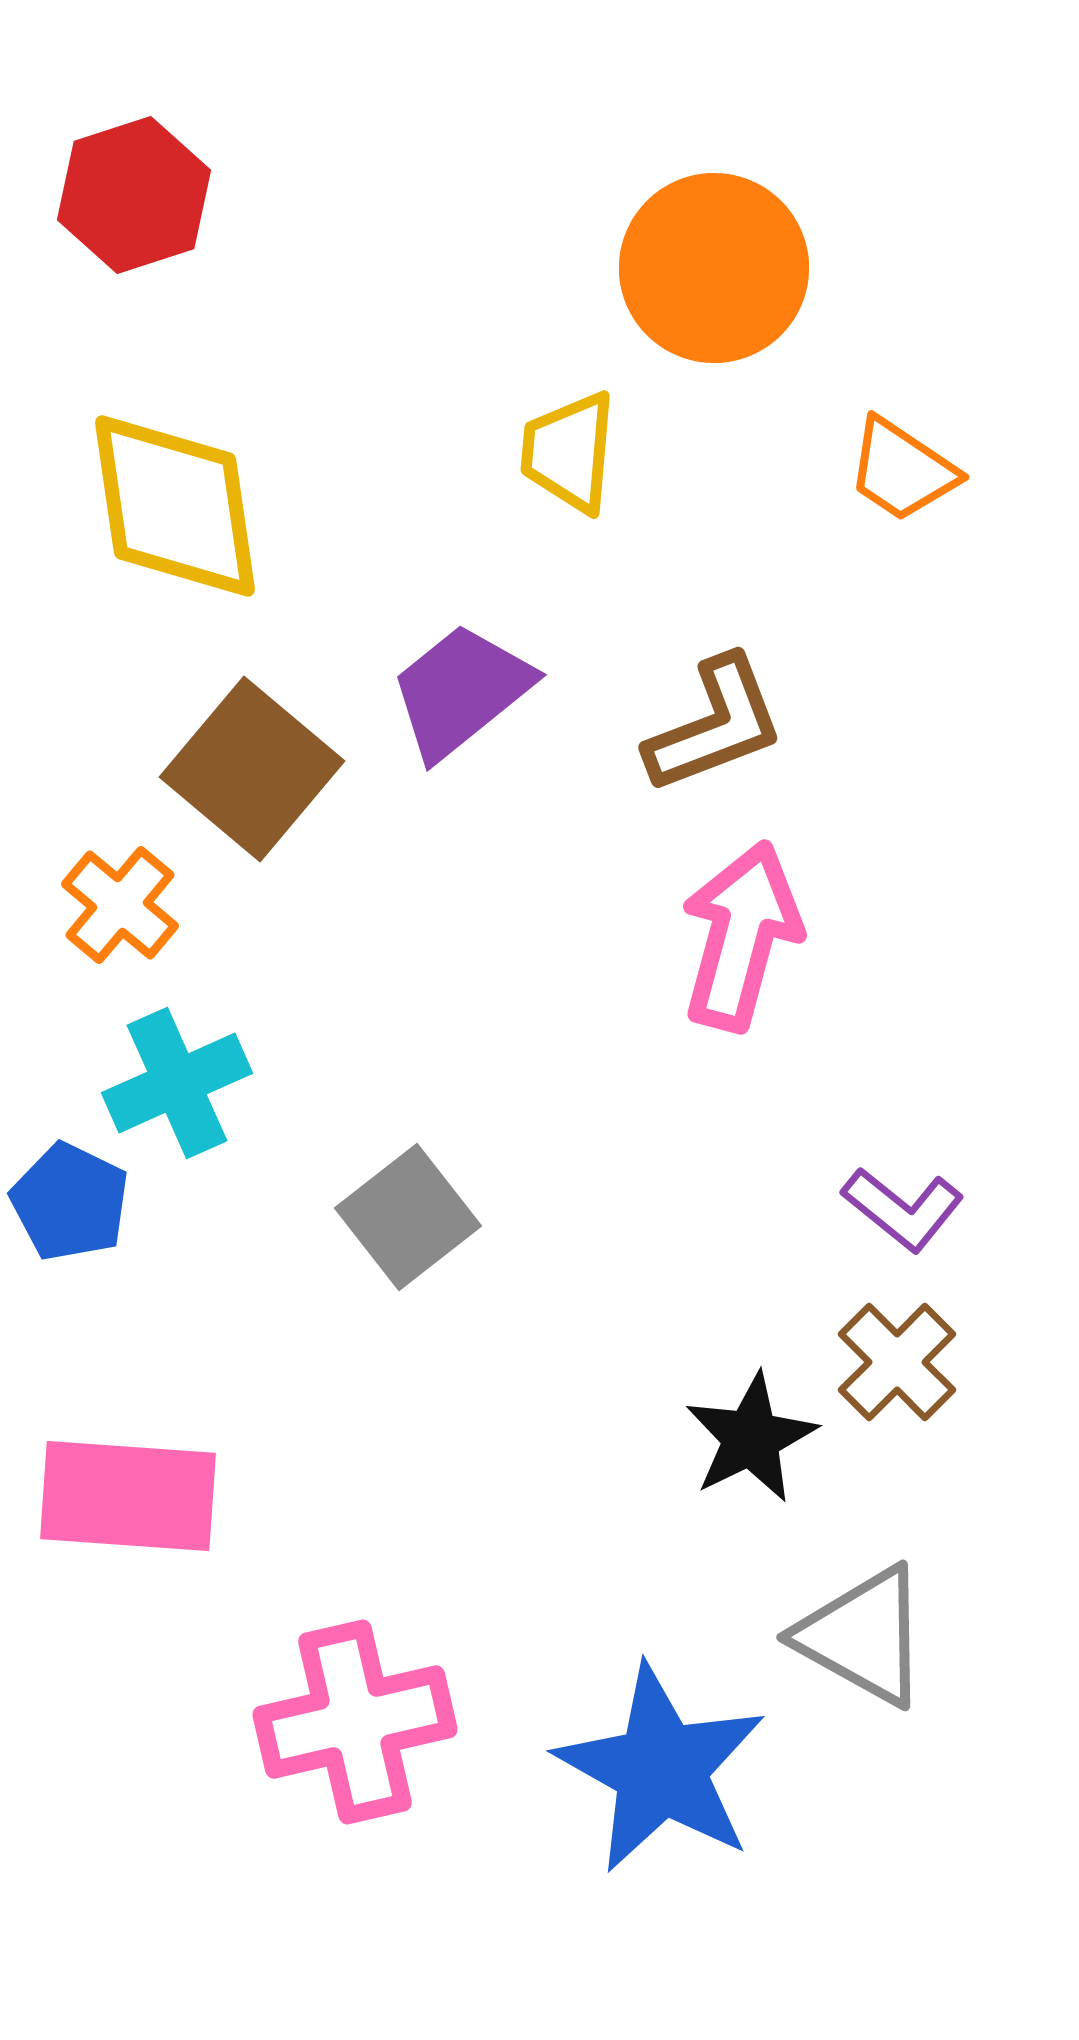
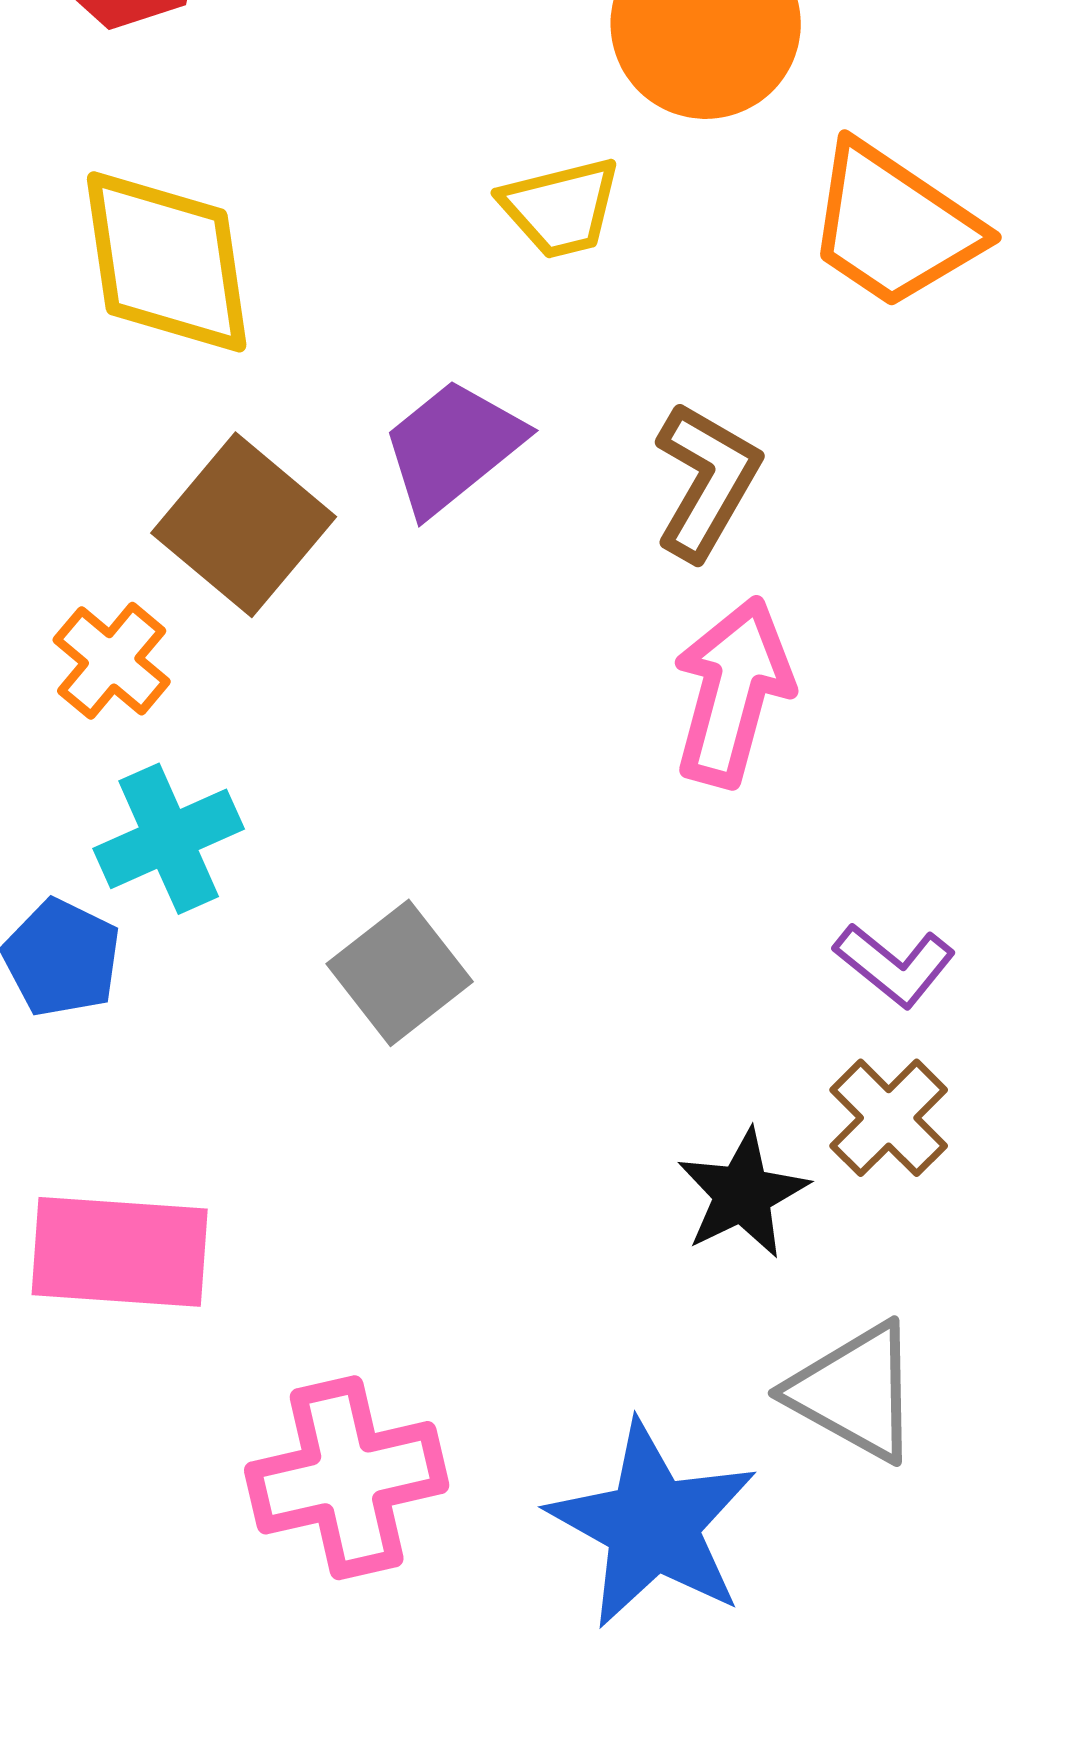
yellow trapezoid: (569, 452) -> (561, 208), turned -109
orange trapezoid: (902, 470) -> (894, 226), size x1.6
brown L-shape: (715, 725) -> (707, 481), turned -39

